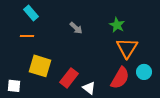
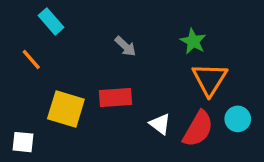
orange line: (27, 36) -> (31, 59), moved, turned 48
red rectangle: (69, 78) -> (115, 97), moved, turned 48
white triangle: (89, 88) -> (160, 124), moved

